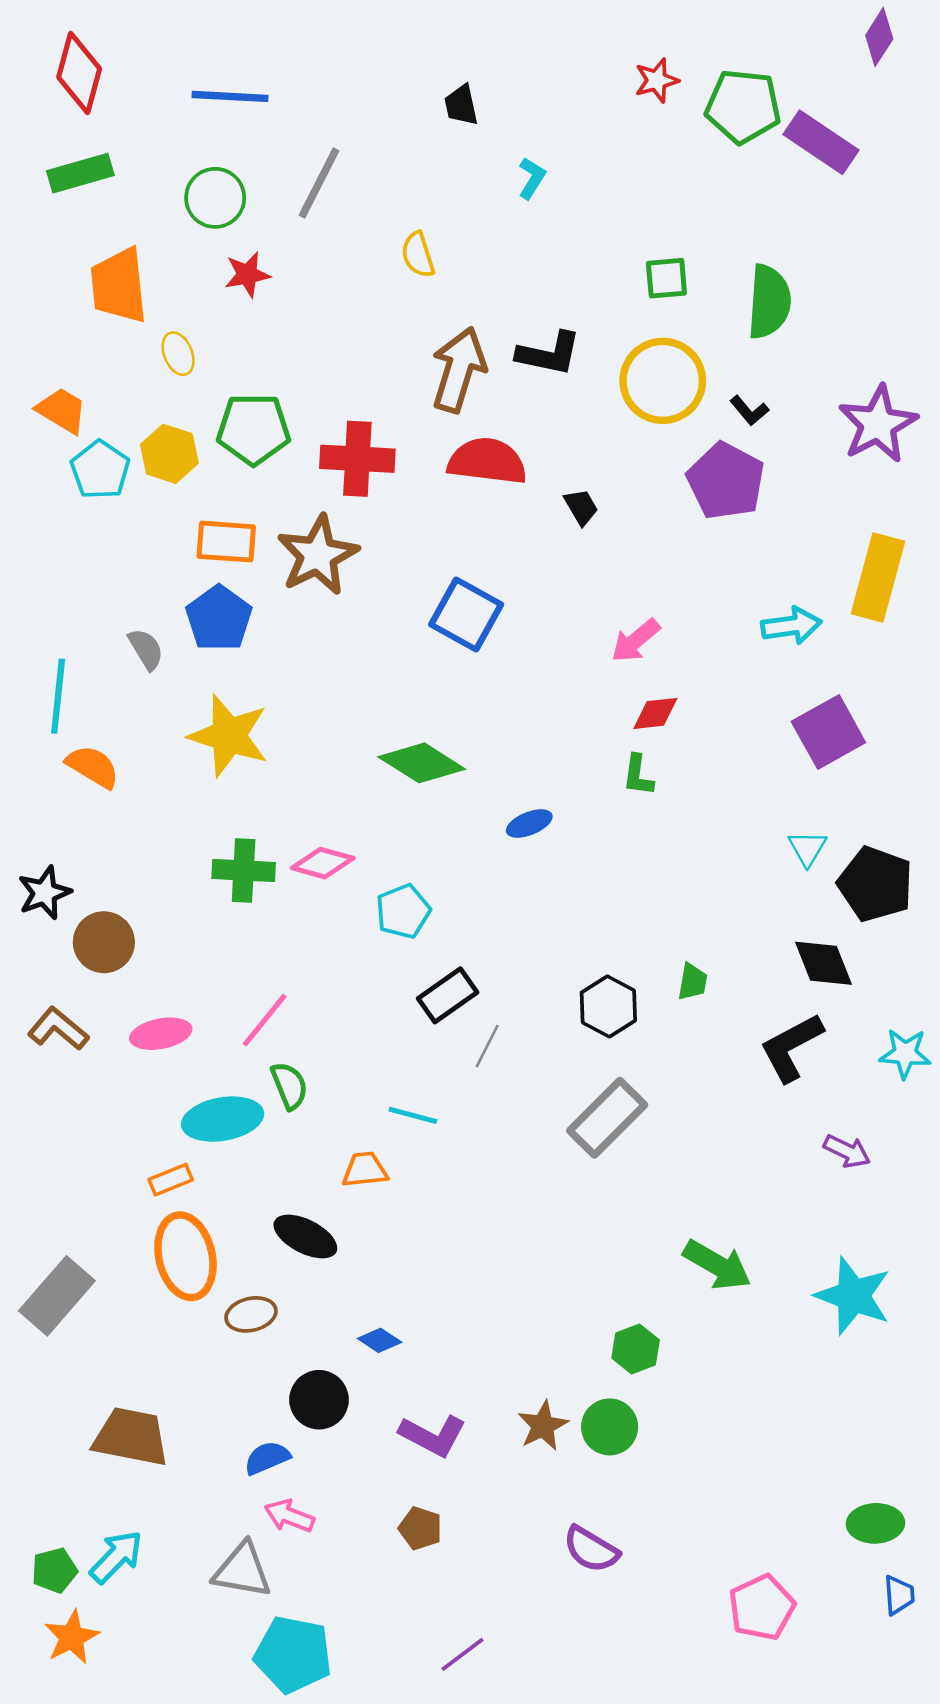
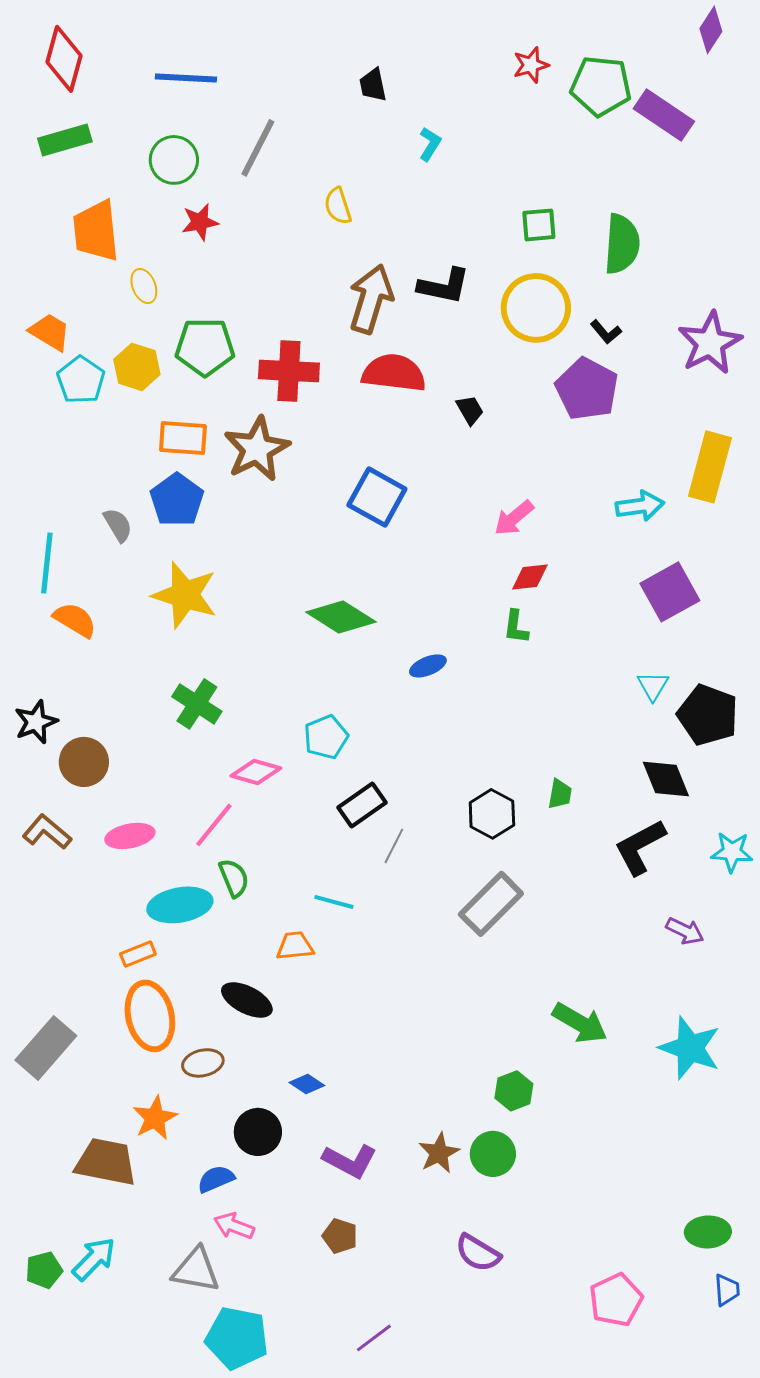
pink diamond: (323, 863) -> (256, 772), moved
green cross: (244, 870) -> (197, 704), turned 30
orange star: (72, 1637) -> (155, 1118), moved

